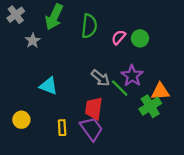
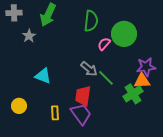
gray cross: (16, 15) -> (14, 13), turned 35
green semicircle: (89, 26) -> (91, 21), moved
pink semicircle: (119, 37) -> (104, 44), moved
green circle: (140, 38) -> (124, 34), size x1.6
purple star: (132, 76) -> (146, 67), moved, turned 30

